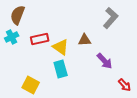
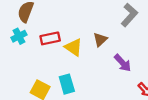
brown triangle: (85, 40) -> (100, 40), turned -40
cyan rectangle: (61, 69) -> (67, 84), moved

